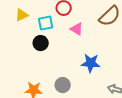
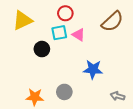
yellow triangle: (22, 15) -> (22, 20), size x1.5
cyan square: (46, 23) -> (59, 33), moved

